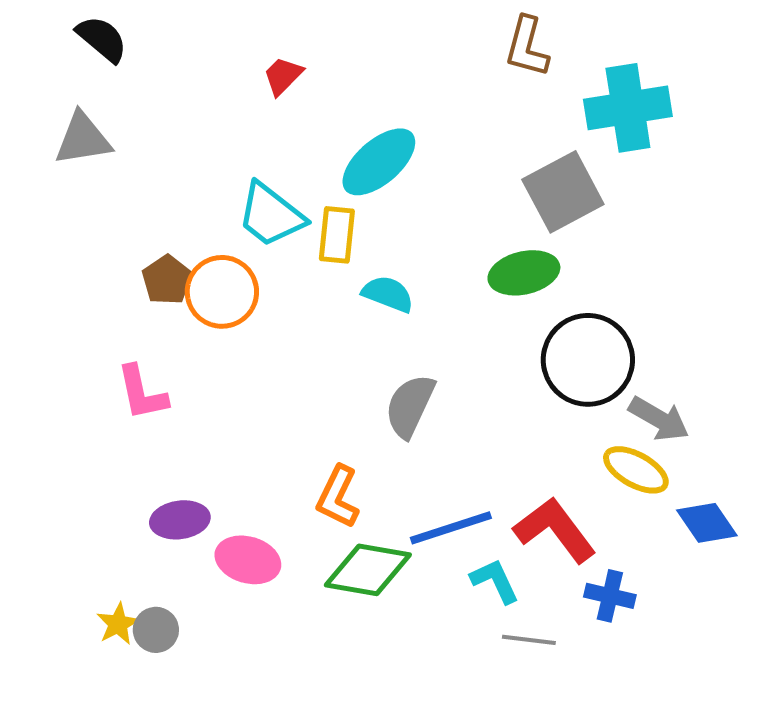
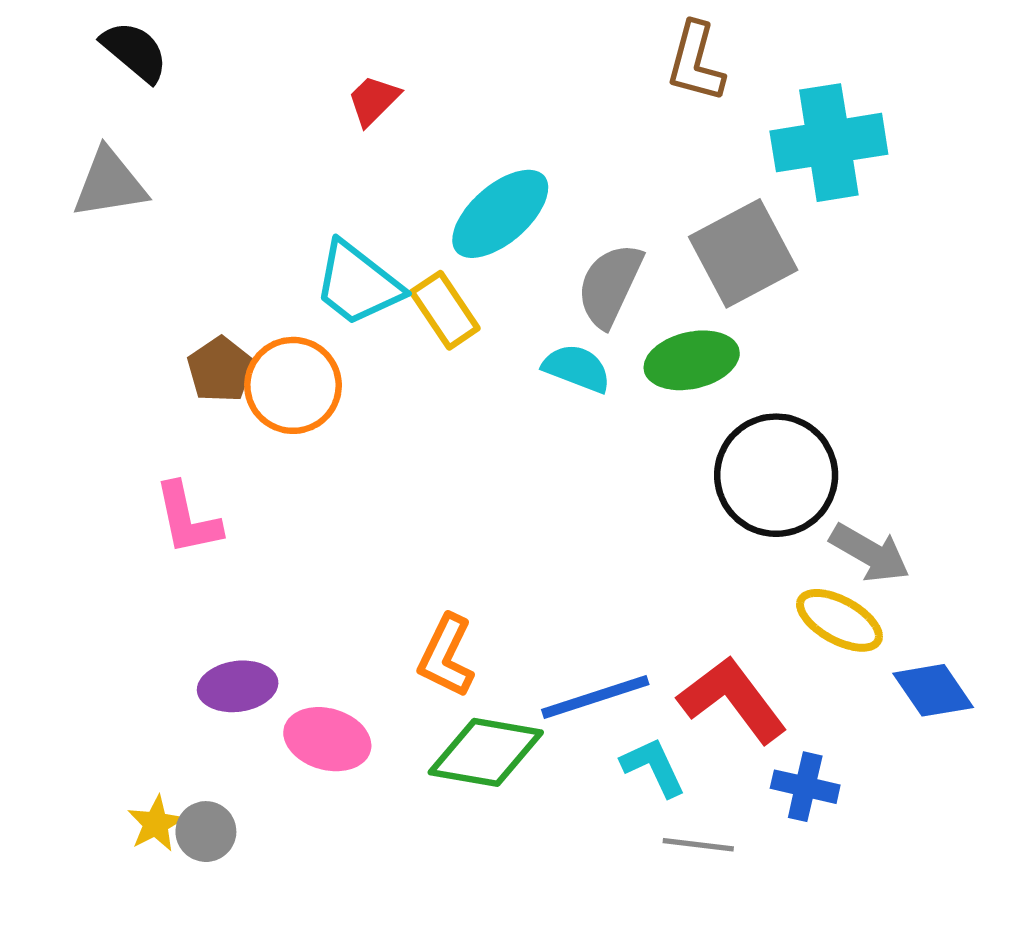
yellow rectangle: (337, 235) -> (445, 310), turned -40
cyan semicircle: (388, 294) -> (577, 368), moved
gray semicircle: (410, 406) -> (610, 285), moved

